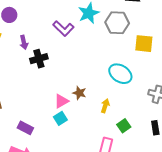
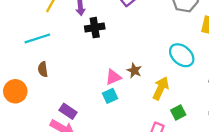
yellow arrow: (105, 106) -> (161, 88), size x1.5
purple rectangle: (25, 128) -> (68, 111), moved

